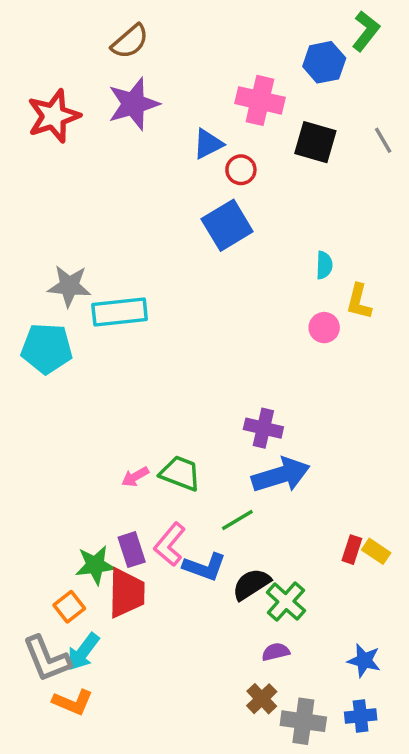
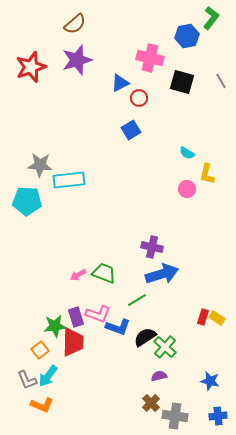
blue square: (227, 225) -> (131, 130), size x0.7
cyan semicircle: (324, 265) -> (187, 153), turned 119
pink L-shape: (170, 544) -> (98, 314), turned -110
gray L-shape: (47, 659) -> (27, 380), size x0.7
blue cross: (361, 716) -> (218, 416), moved

